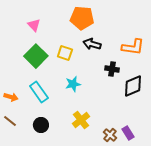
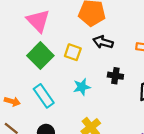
pink triangle: (34, 25) -> (38, 21), size x1.6
black cross: (112, 69) -> (115, 76), moved

